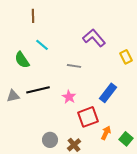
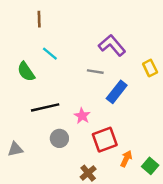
gray line: (74, 66) -> (95, 72), moved
blue rectangle: (108, 93) -> (117, 92), moved
gray triangle: (13, 96) -> (15, 149), moved
gray circle: (50, 140) -> (59, 138), moved

